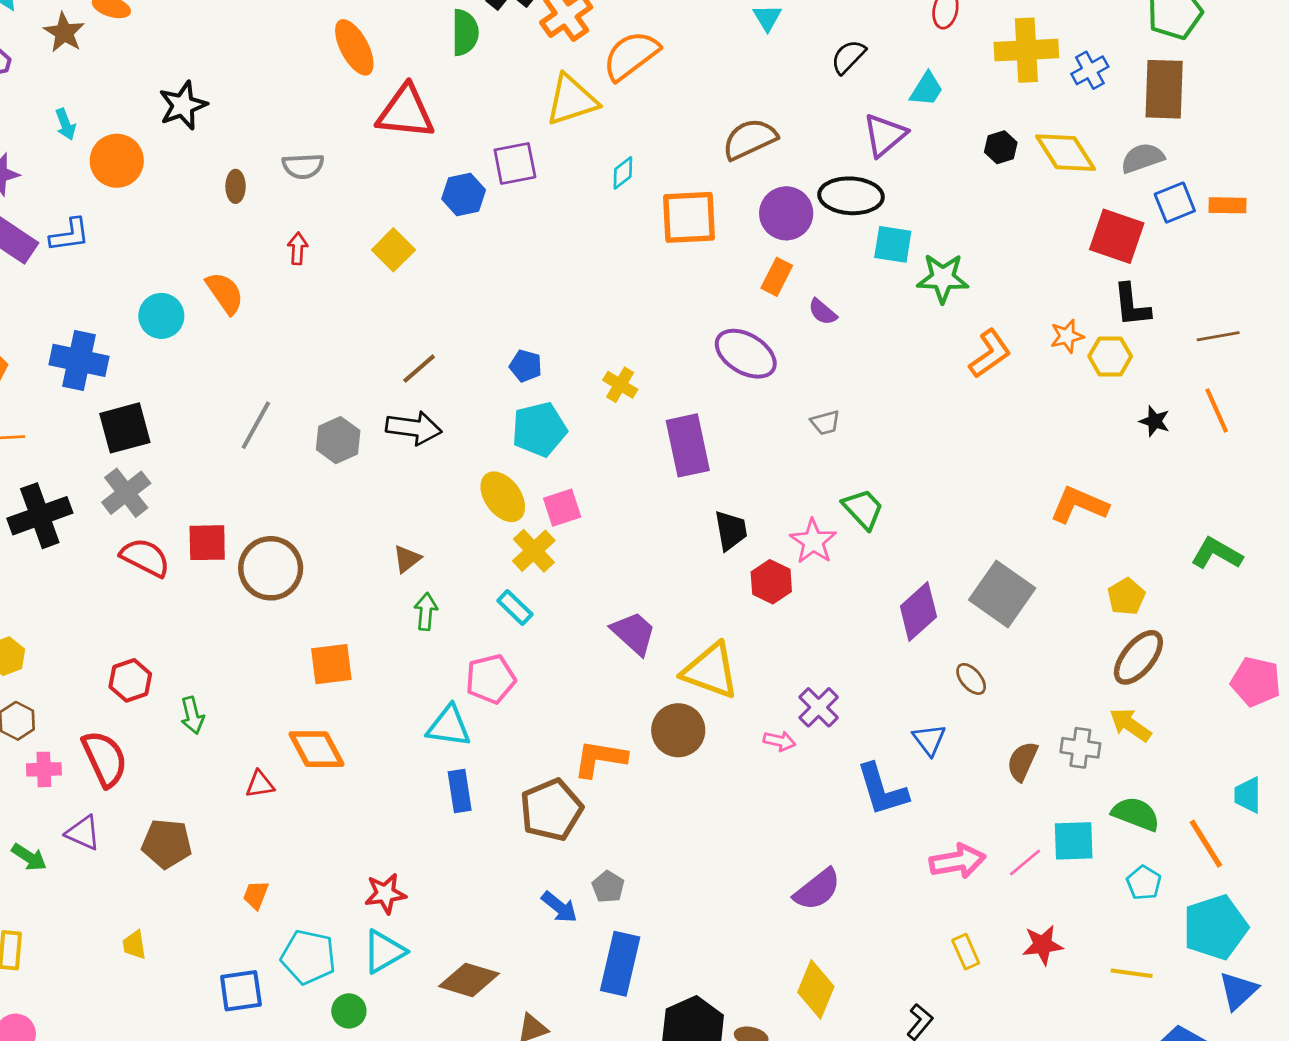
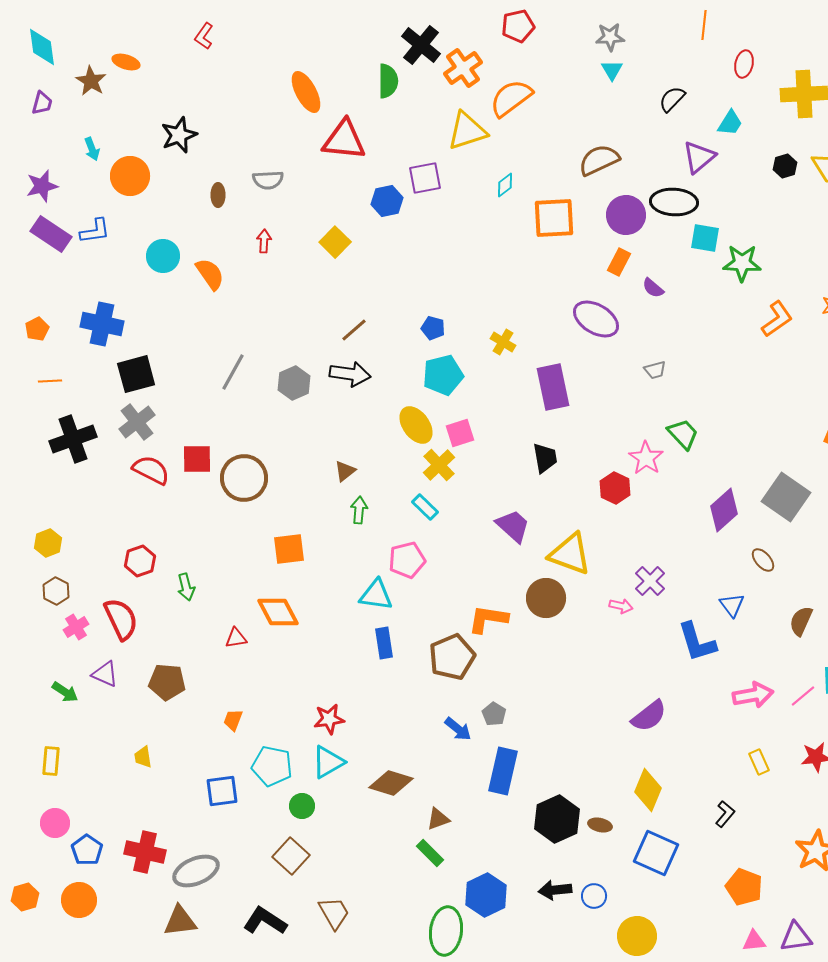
cyan circle: (161, 316) -> (163, 256), moved
black trapezoid: (731, 531) -> (545, 458), moved
pink cross: (44, 769) -> (76, 627), turned -30

